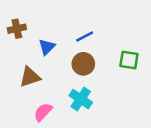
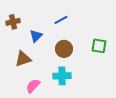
blue line: (85, 36) -> (61, 20), moved
cyan cross: (81, 99) -> (62, 76), turned -36

